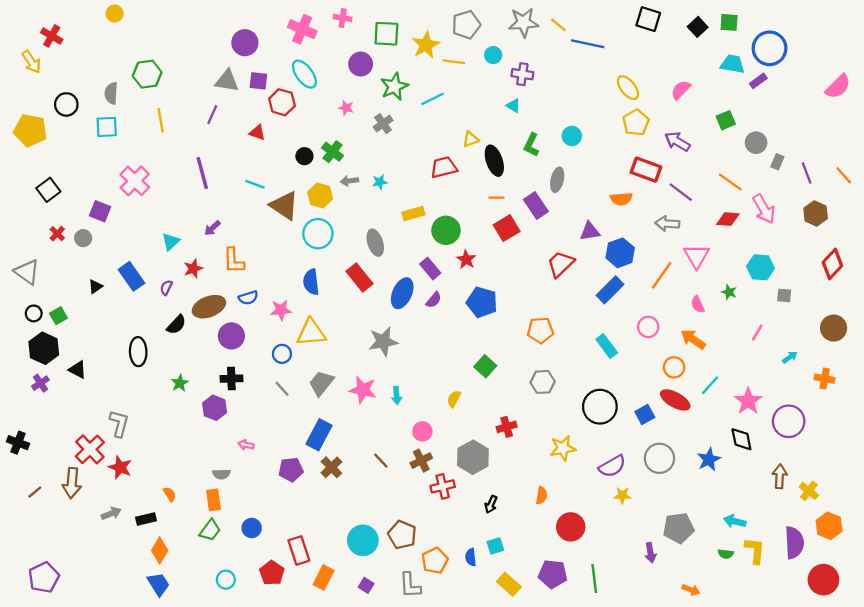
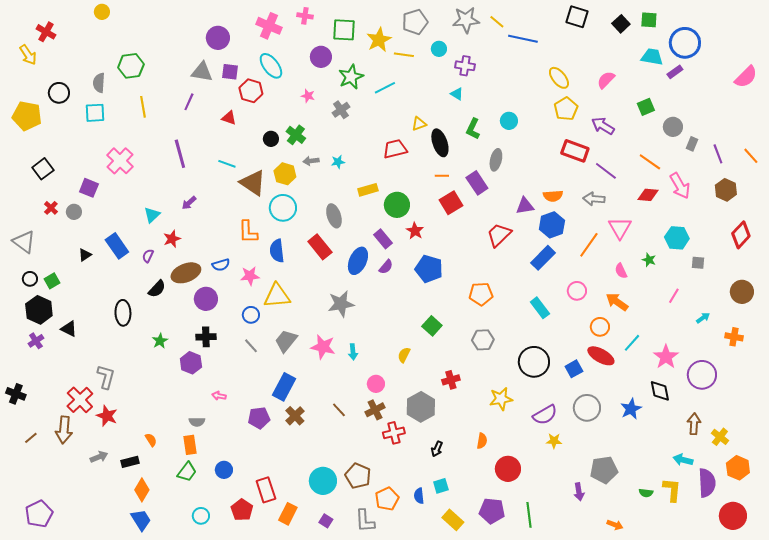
orange semicircle: (621, 199) -> (553, 196), moved
orange L-shape: (234, 261) -> (248, 232), moved
cyan arrow: (735, 521) -> (683, 460), moved

